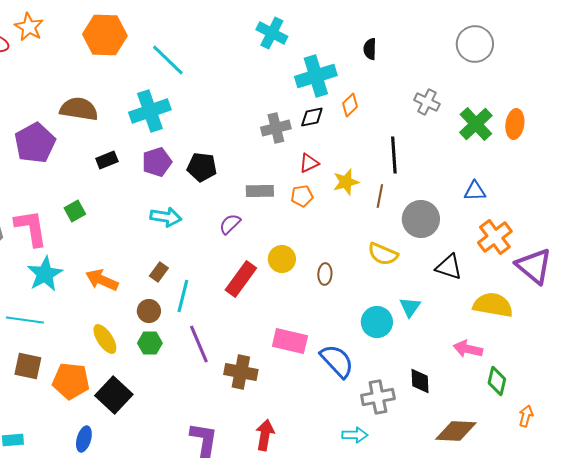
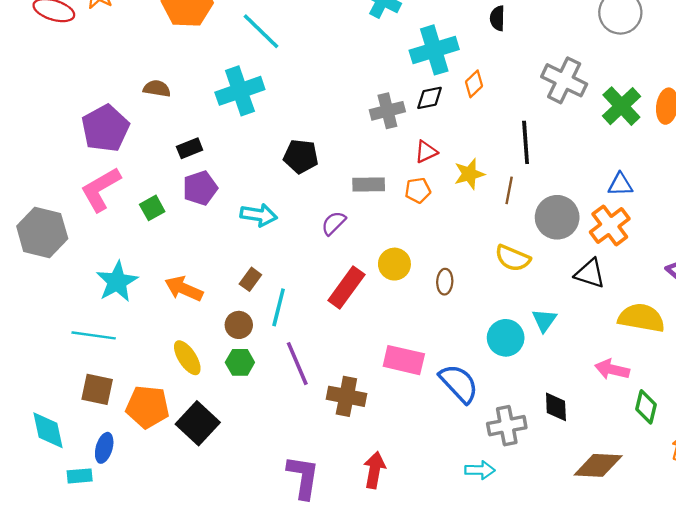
gray cross: (427, 102) -> (564, 80), size x1.5
brown semicircle: (79, 109) -> (157, 89), size x0.6
purple pentagon: (157, 162) -> (200, 188), moved
pink L-shape: (31, 228) -> (101, 189), moved, turned -111
orange cross: (495, 237) -> (610, 225), moved
blue ellipse: (84, 439) -> (104, 448), moved

